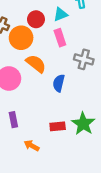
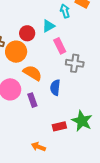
pink rectangle: (60, 38) -> (60, 46), moved
purple rectangle: (13, 120) -> (32, 100), moved

